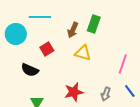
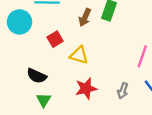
yellow triangle: (83, 53) -> (79, 55), moved
black semicircle: (30, 70) -> (37, 76), moved

